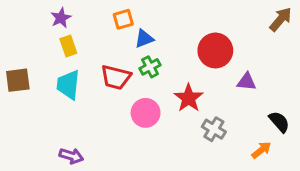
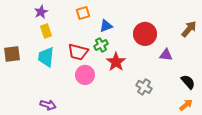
brown arrow: (281, 19) -> (189, 29), moved
blue triangle: (144, 39) -> (106, 26), moved
red star: (189, 98) -> (116, 62), moved
pink circle: (146, 113) -> (85, 75), moved
orange arrow: (261, 150) -> (186, 105), moved

